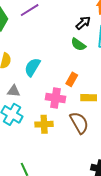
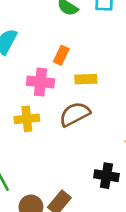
brown semicircle: (79, 123) -> (75, 114), turned -85

